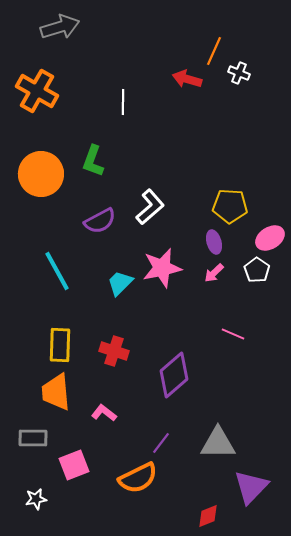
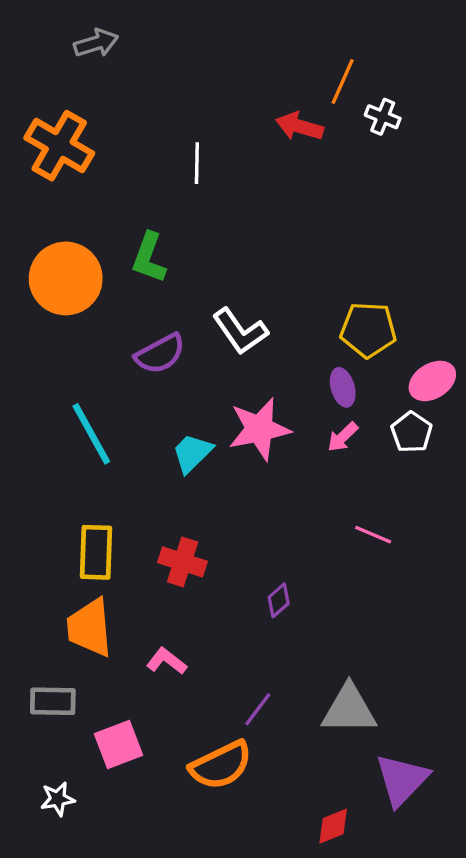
gray arrow: (60, 27) -> (96, 43), size x0.7
white L-shape: (150, 207) -> (240, 331), turned 96
purple diamond: (174, 375) -> (279, 600), size x0.5

